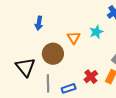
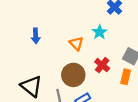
brown circle: (53, 54) -> (73, 75), moved
red cross: (91, 77) -> (102, 65), moved

